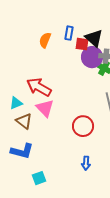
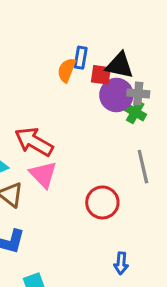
black triangle: (94, 38) -> (120, 65), turned -30
orange semicircle: (45, 40) -> (67, 70), moved
blue arrow: (86, 163) -> (121, 263), moved

